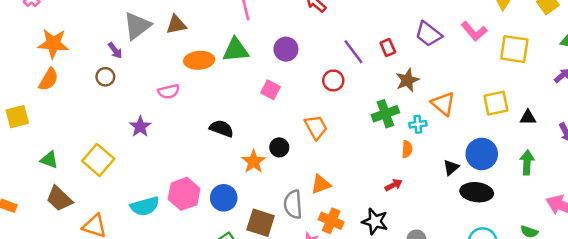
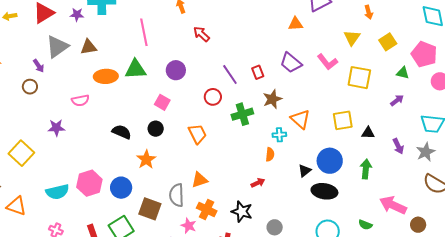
green cross: (385, 114) -> (242, 114), moved
purple star: (140, 127) -> (56, 128), turned 30
black circle: (279, 147) -> (156, 129), moved

